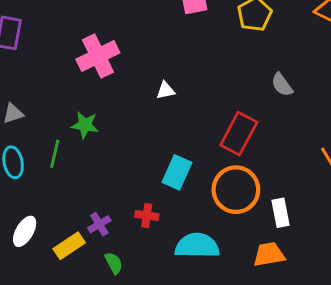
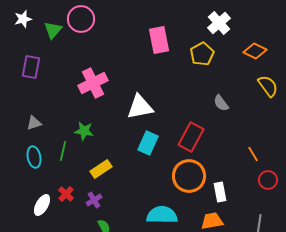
white triangle: (165, 90) -> (140, 107), size x2.0
cyan rectangle: (177, 172) -> (148, 143), moved
red cross: (147, 216) -> (66, 194), moved, turned 35
yellow rectangle: (69, 246) -> (101, 169), moved

